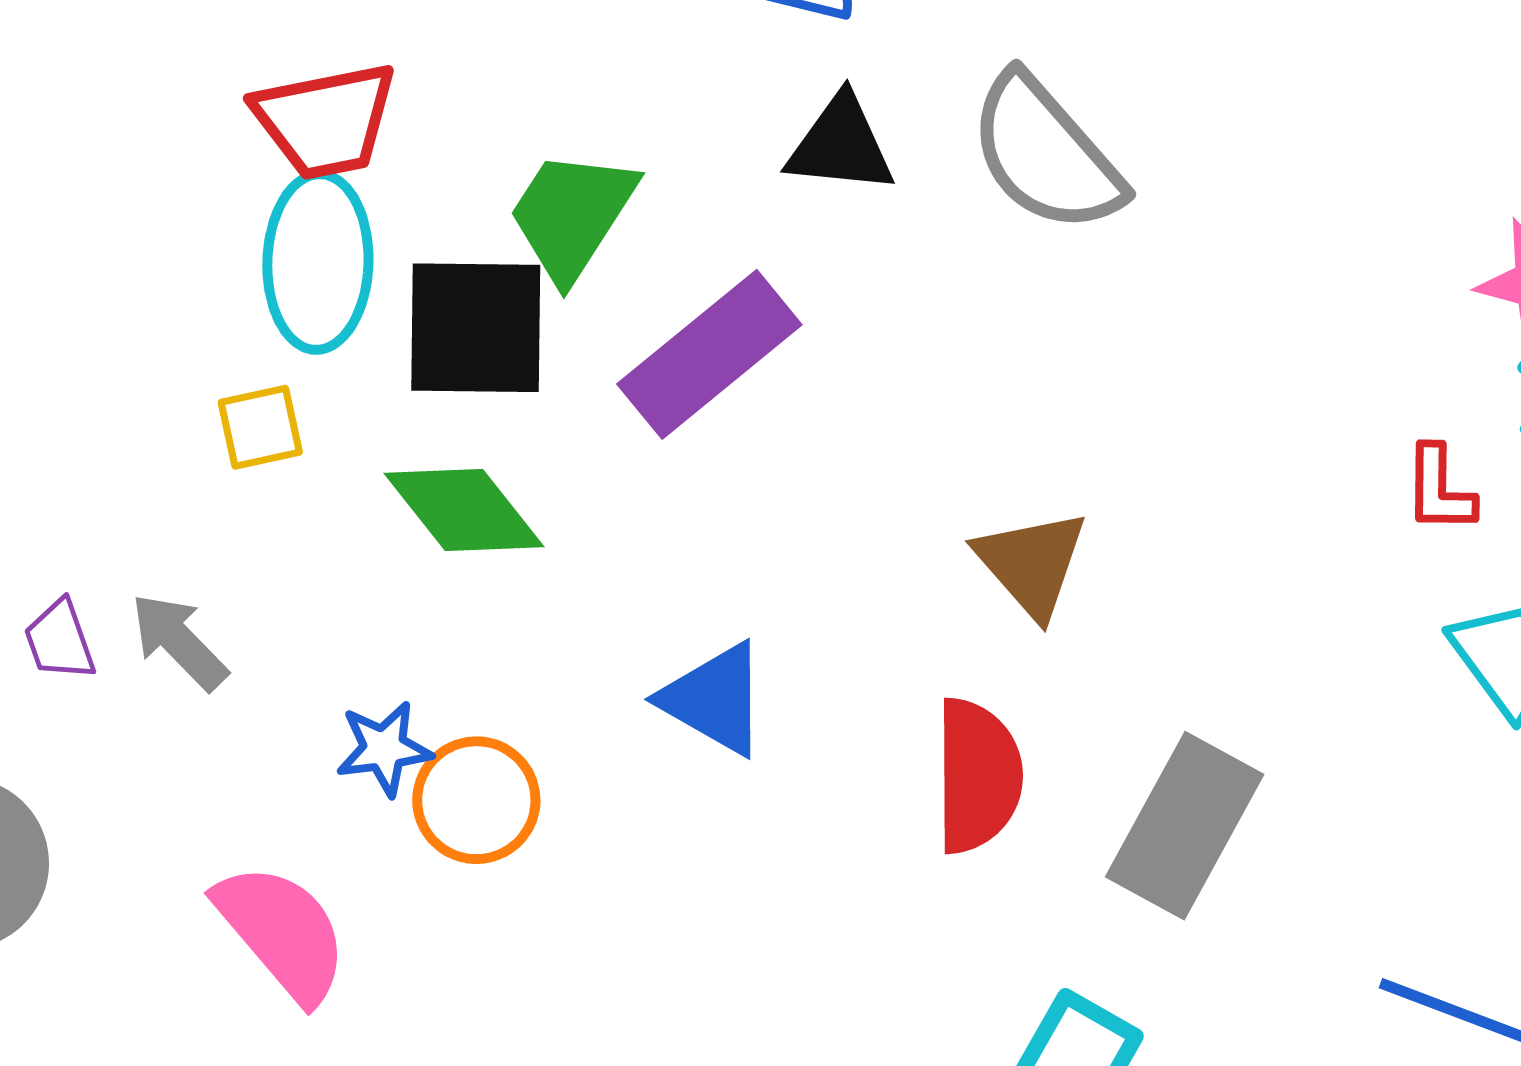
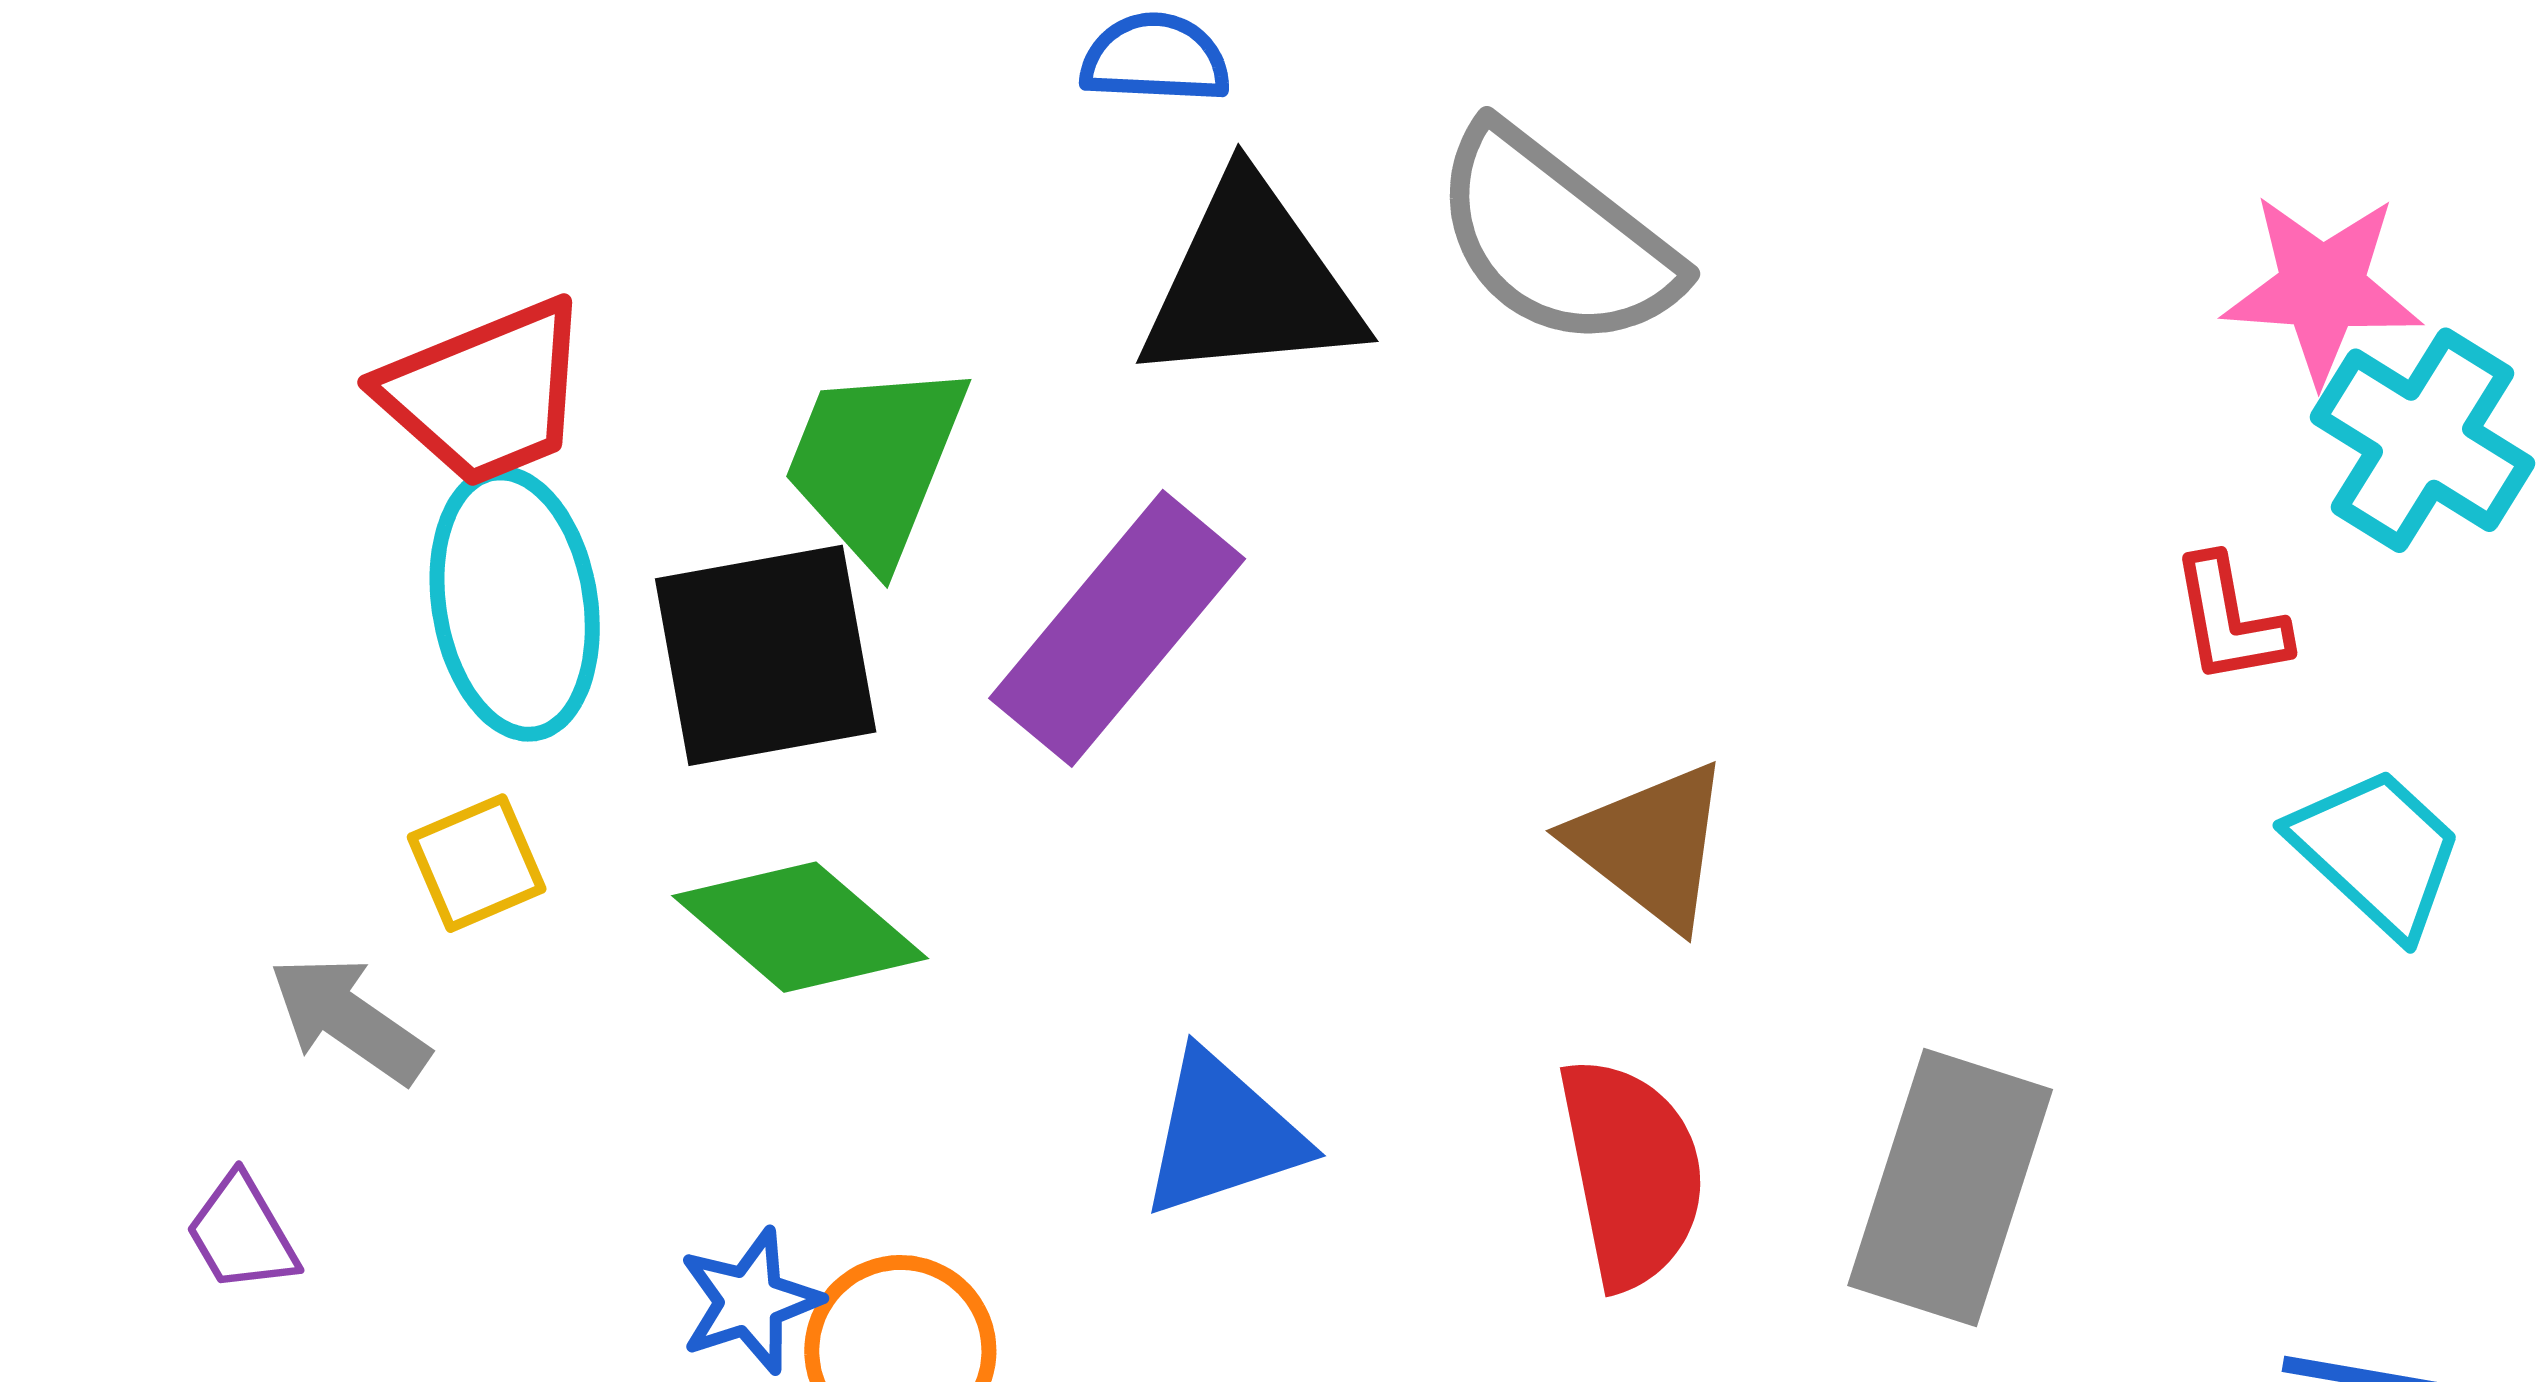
black triangle: (841, 145) -> (1251, 283), size x1.4
gray arrow: (179, 641) -> (349, 1019), moved
blue triangle: (714, 699) -> (1222, 1134), turned -37

